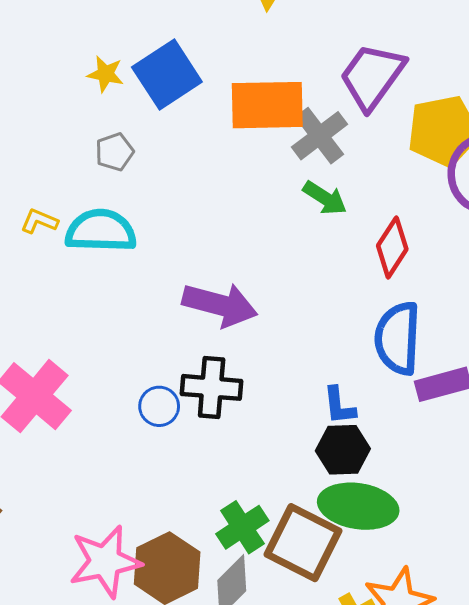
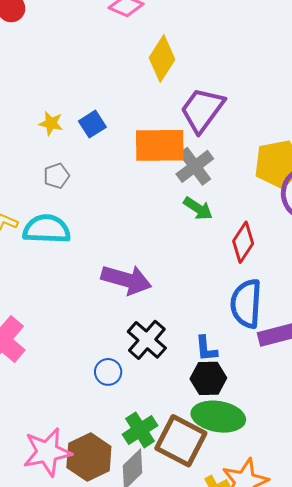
blue square: (167, 75) -> (92, 124), size x0.6
purple trapezoid: (372, 76) -> (202, 110), moved
black cross: (212, 387) -> (147, 340), moved, turned 36
blue circle: (159, 406) -> (108, 372), moved

